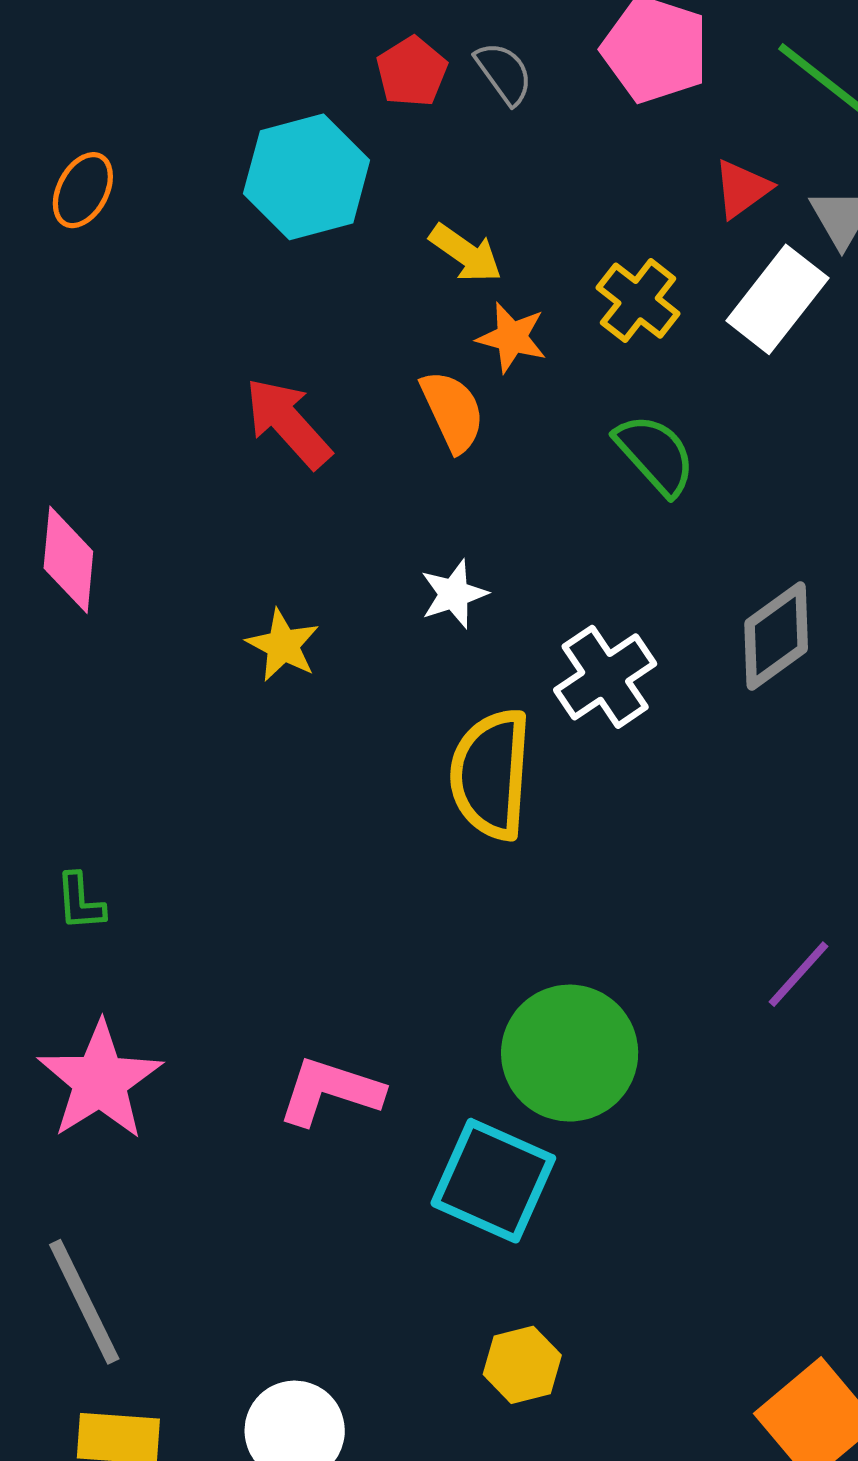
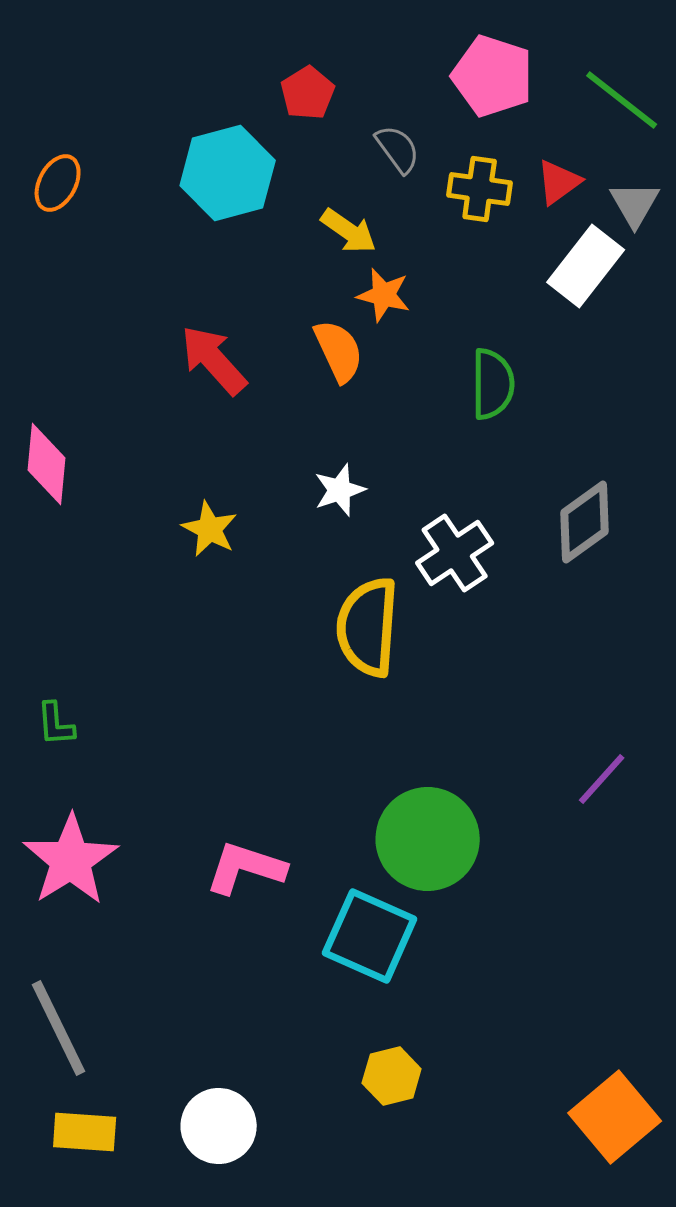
gray semicircle: (504, 73) -> (398, 149), moved
yellow cross: (638, 301) -> (480, 189), moved, turned -30
green semicircle: (655, 455) -> (493, 384), turned 42

